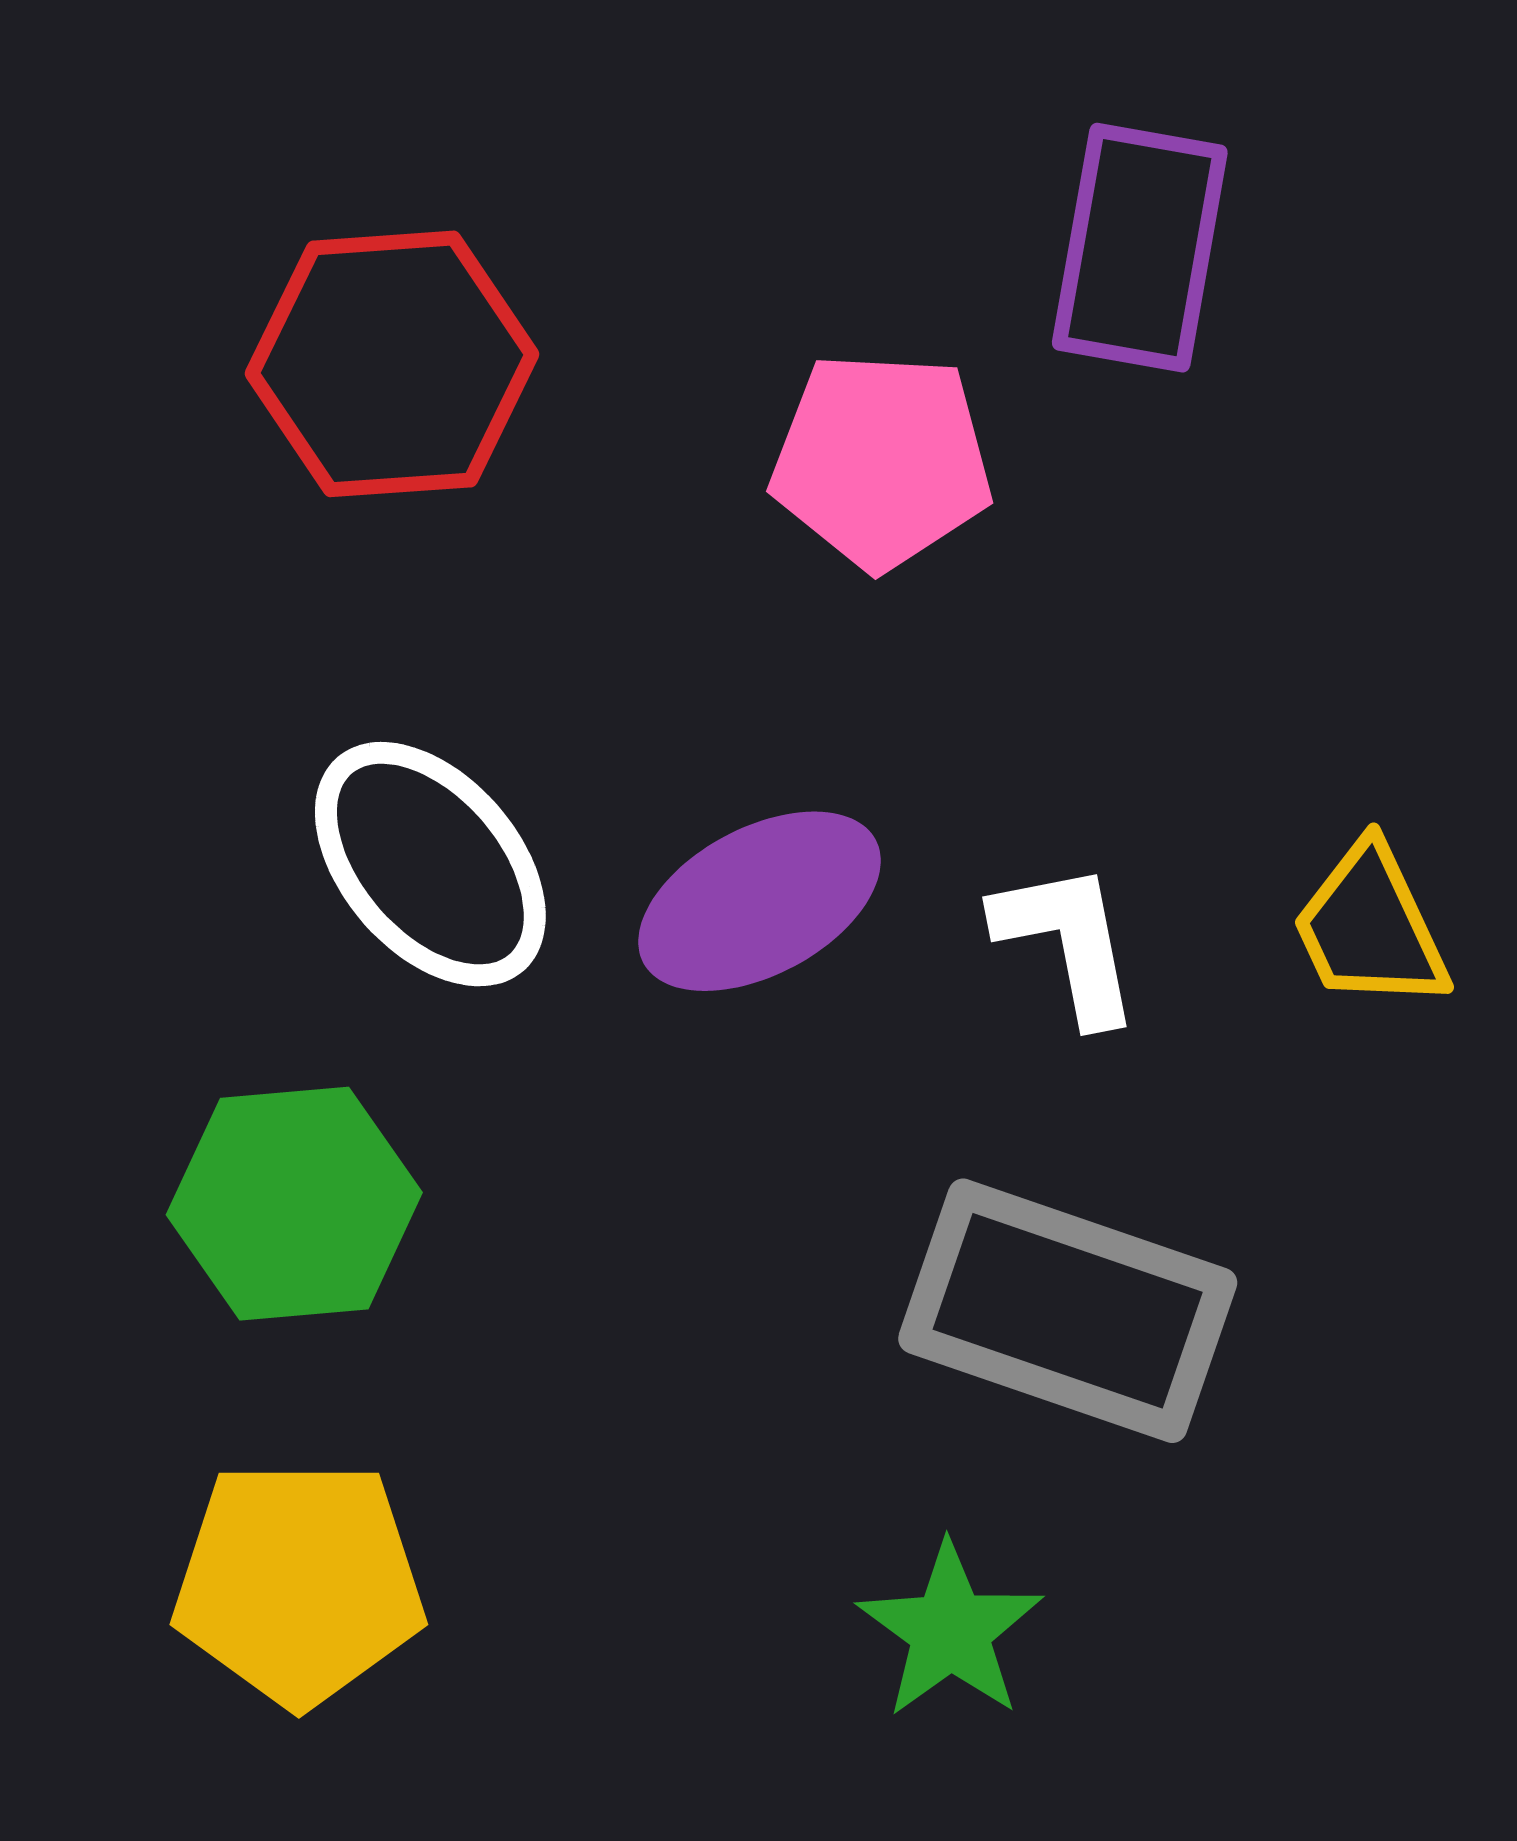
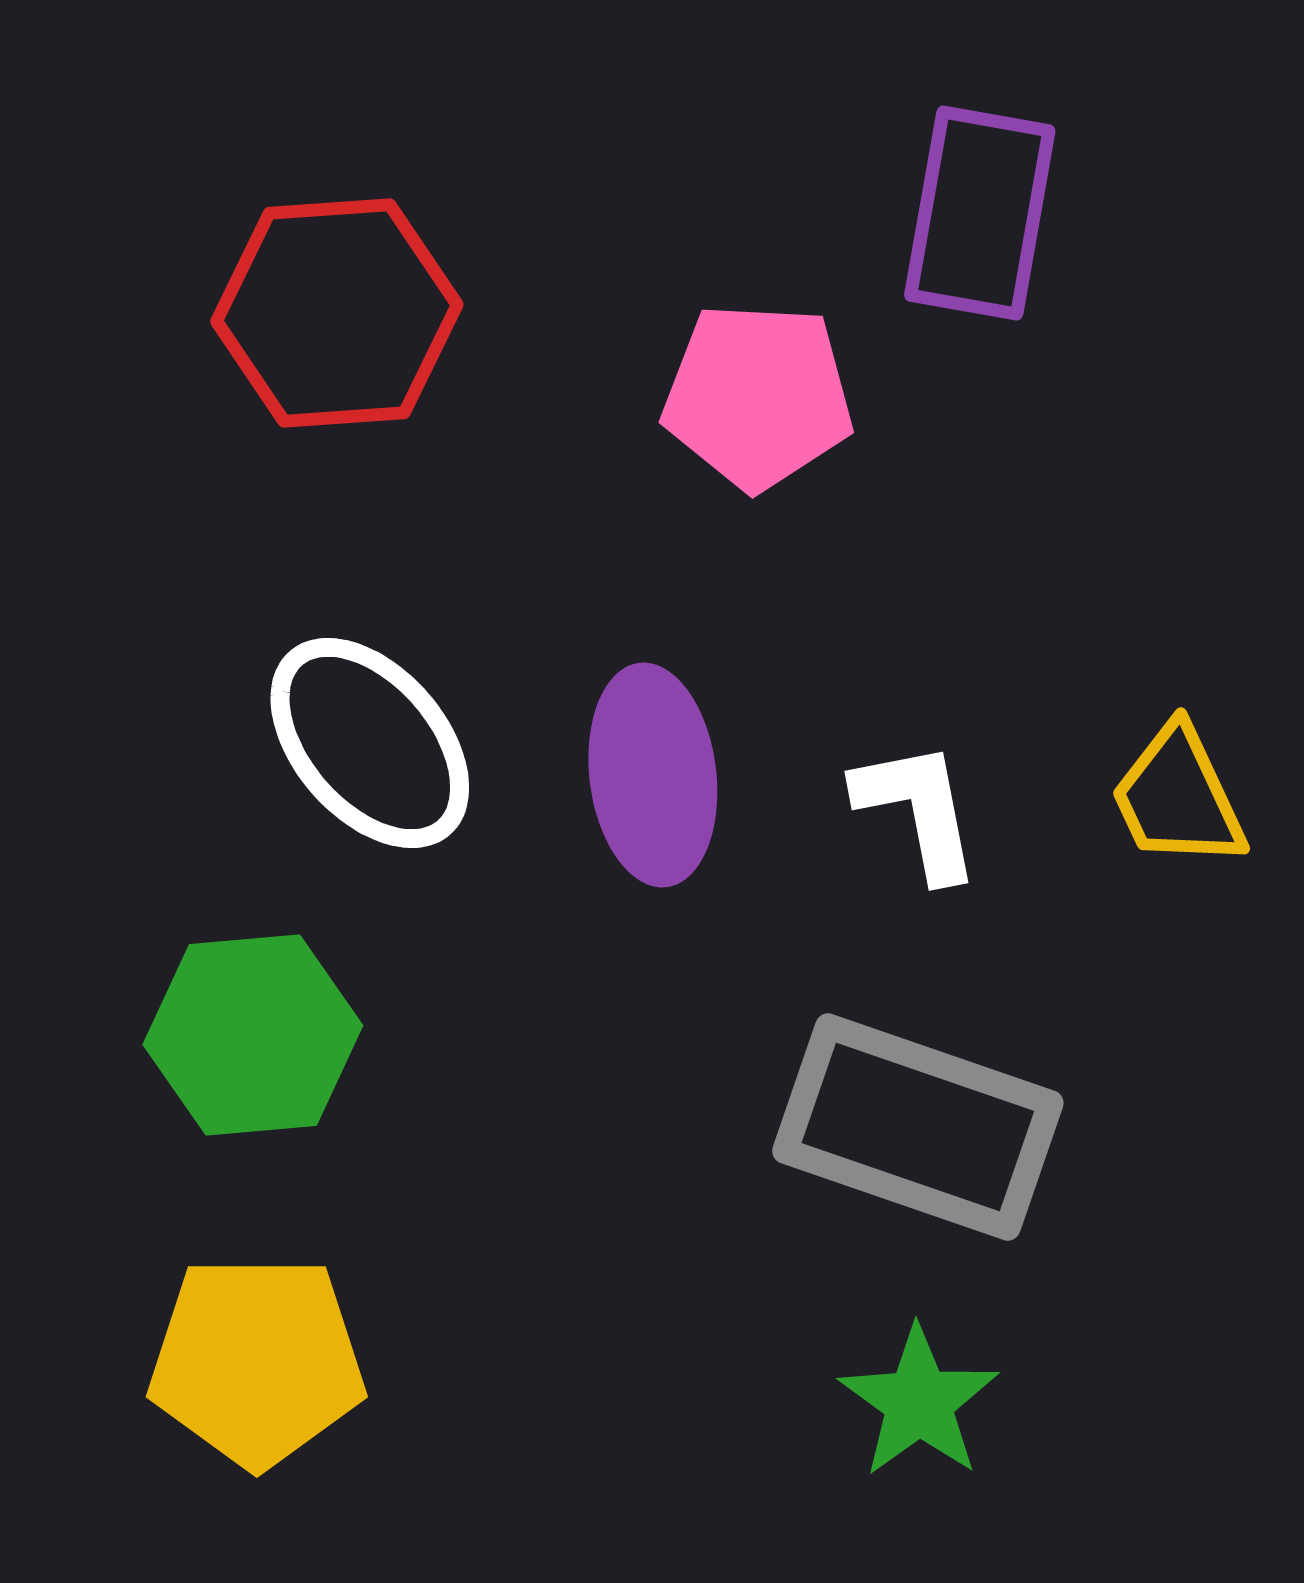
purple ellipse: (760, 901) -> (653, 775), turned -69
green star: (950, 1631) -> (919, 1402), moved

